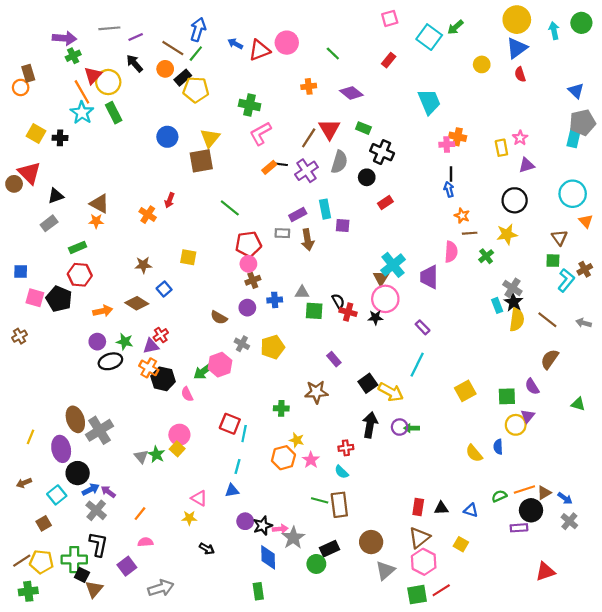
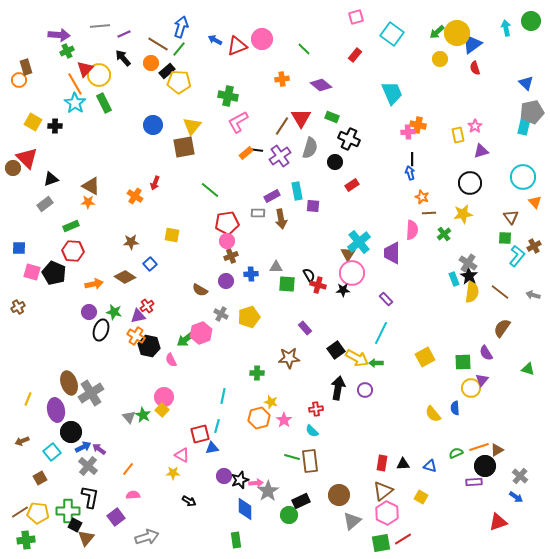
yellow circle: (517, 20) -> (457, 33), moved
green arrow: (455, 27) -> (437, 32), moved
black ellipse: (110, 361) -> (101, 330), turned -55
red square: (230, 424) -> (200, 434), moved, turned -36
green arrow: (412, 428) -> (376, 363), moved
blue arrow: (565, 498) -> (516, 497), moved

